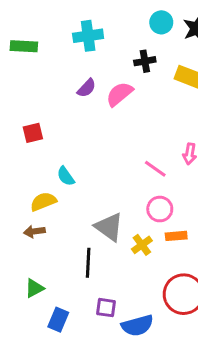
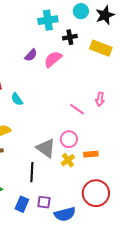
cyan cross: (88, 36) -> (48, 20), moved
cyan semicircle: (66, 176) -> (17, 99), moved
pink circle: (160, 209) -> (69, 139), moved
blue rectangle: (58, 320) -> (22, 204), moved

